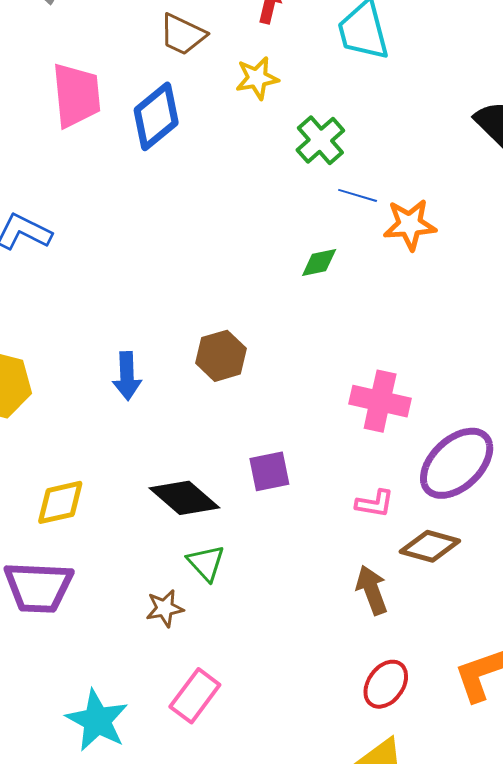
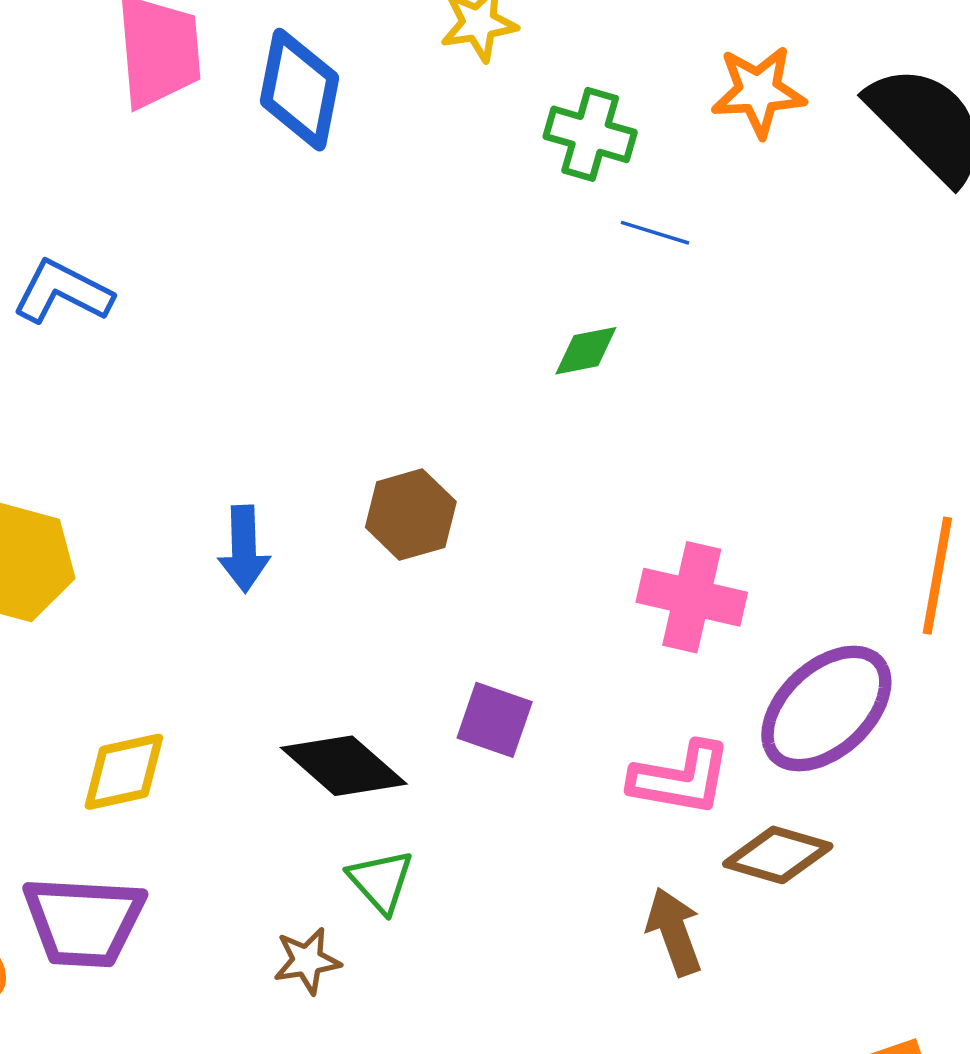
blue diamond: (156, 116) -> (300, 90), turned -40
green cross: (320, 140) -> (590, 134), turned -33
orange star: (410, 225) -> (758, 91), moved
purple square: (269, 471) -> (495, 720), turned 30
pink L-shape: (375, 503) -> (681, 778), size x1.5

